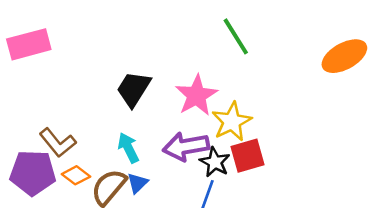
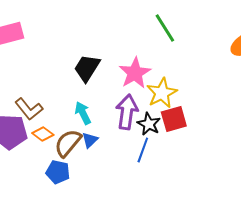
purple arrow: (186, 146) -> (127, 112), turned 108

